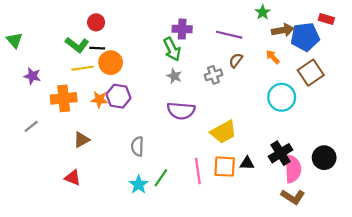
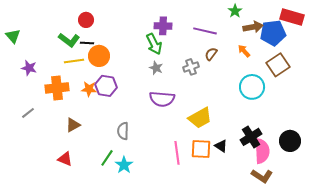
red rectangle: (326, 19) -> (292, 17), size x1.6
black triangle: (247, 163) -> (221, 146), turned 32
green line: (161, 178) -> (107, 158), moved

